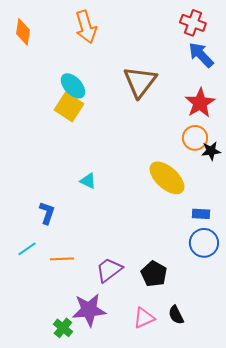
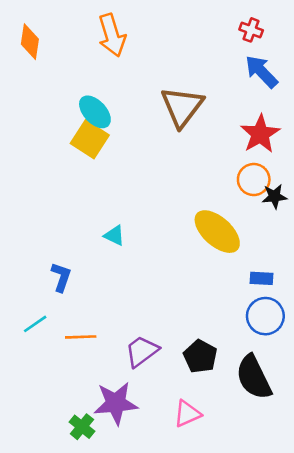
red cross: (193, 23) -> (251, 30), size x0.7
black semicircle: (176, 315) -> (254, 377), moved, size x1.8

